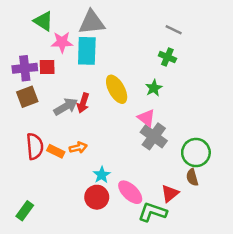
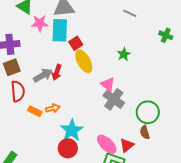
green cross: (167, 57) -> (166, 35), moved
red square: (47, 67) -> (76, 43), moved, turned -32
green star: (154, 88) -> (124, 54), moved
red semicircle: (35, 146) -> (18, 91), moved
cyan star: (102, 175) -> (72, 130), size x1.6
pink ellipse: (130, 192) -> (107, 144), moved

